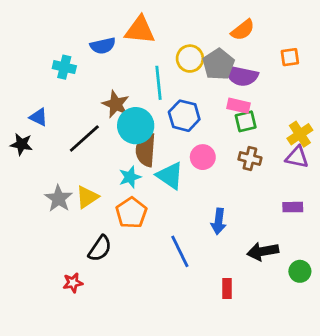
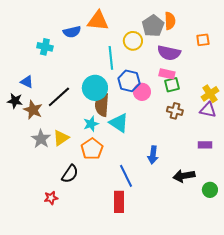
orange semicircle: (243, 30) -> (170, 21), turned -54
gray pentagon: (218, 64) -> (153, 26), moved
brown star: (116, 104) -> (33, 110), moved
pink circle: (203, 157) -> (142, 92), moved
red rectangle: (227, 288) -> (119, 202), moved, size x1.5

